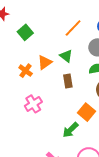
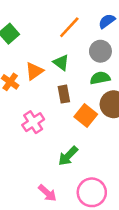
pink cross: (33, 104) -> (33, 122), moved
orange square: (87, 112) -> (86, 115), moved

